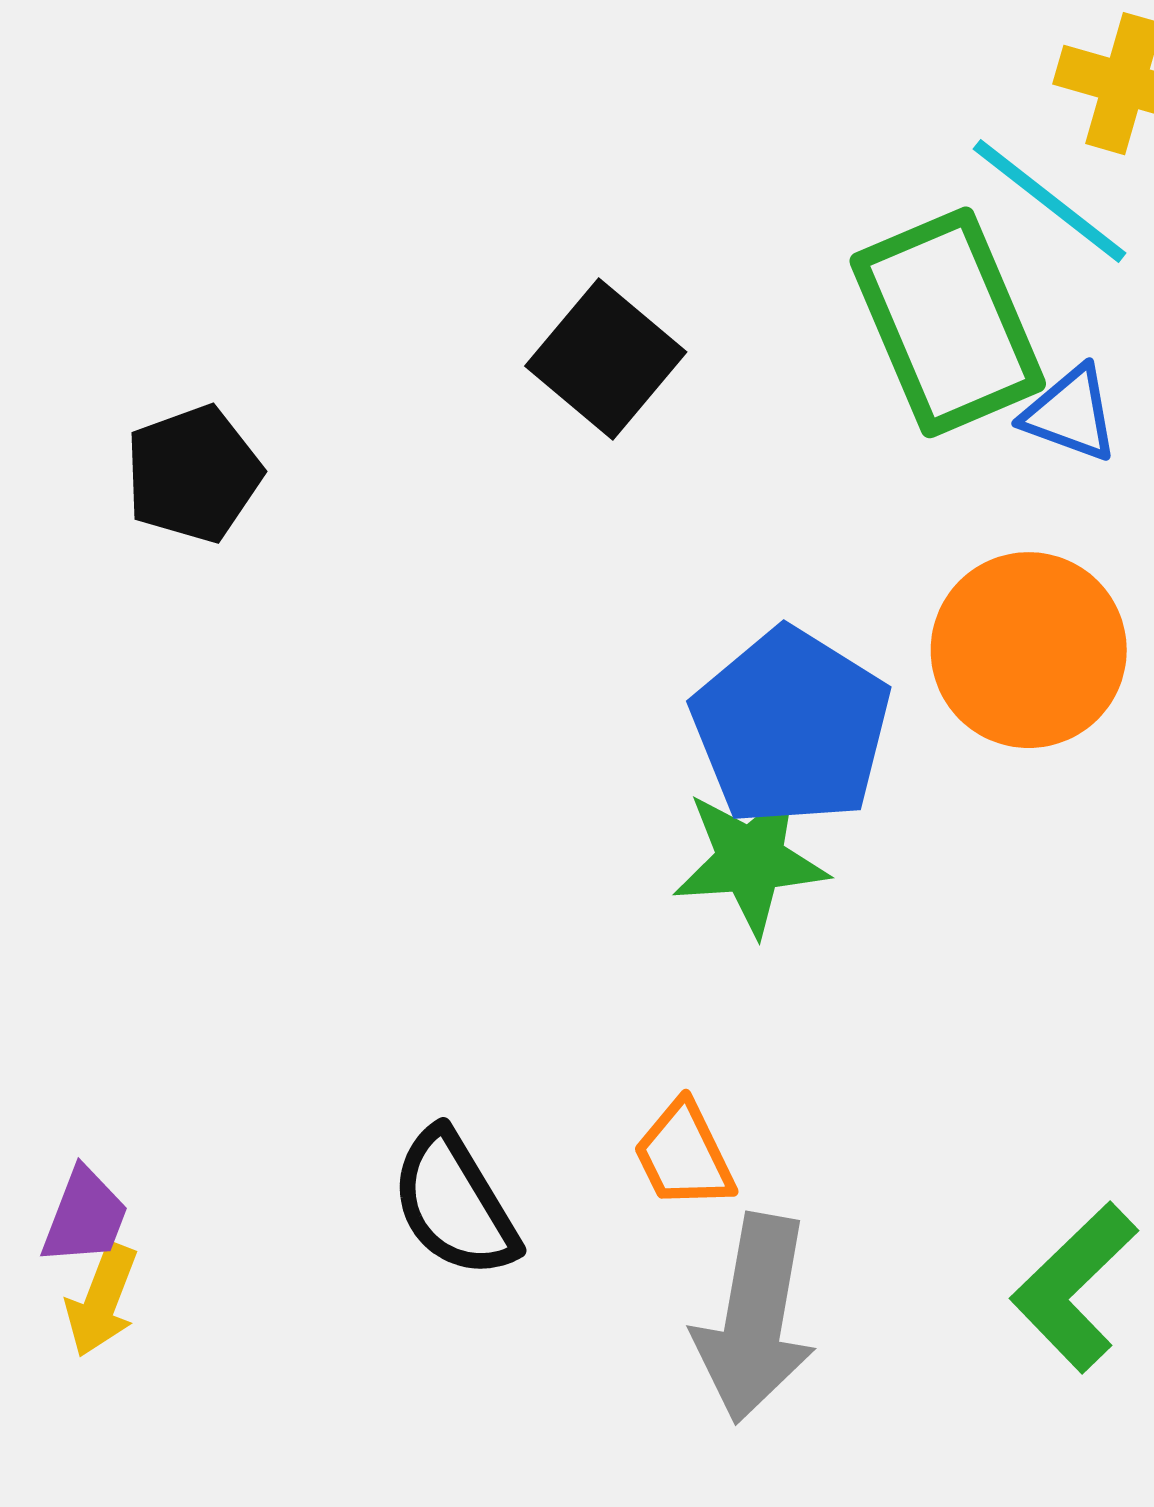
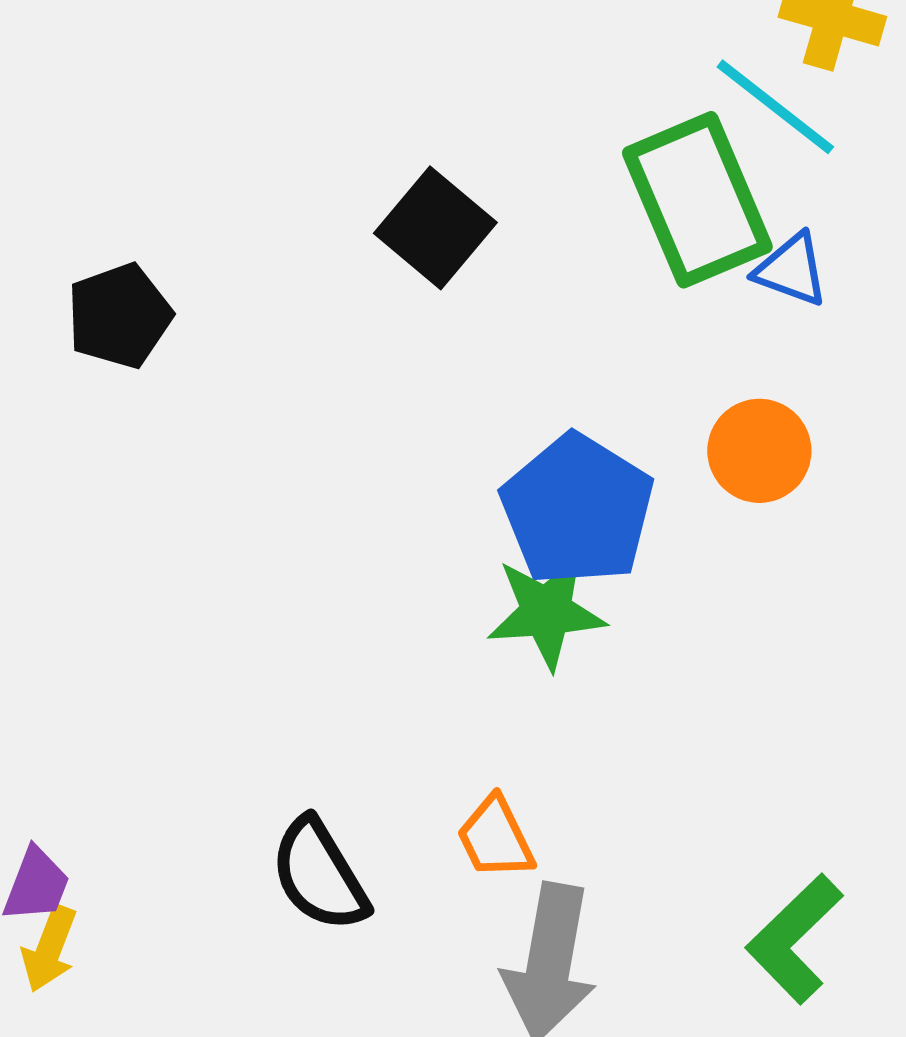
orange circle: (1029, 650) -> (759, 451), size x0.7

